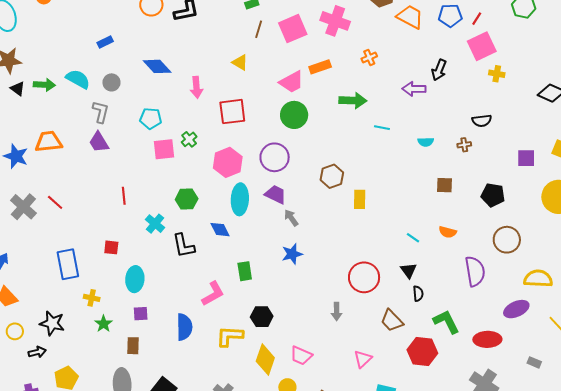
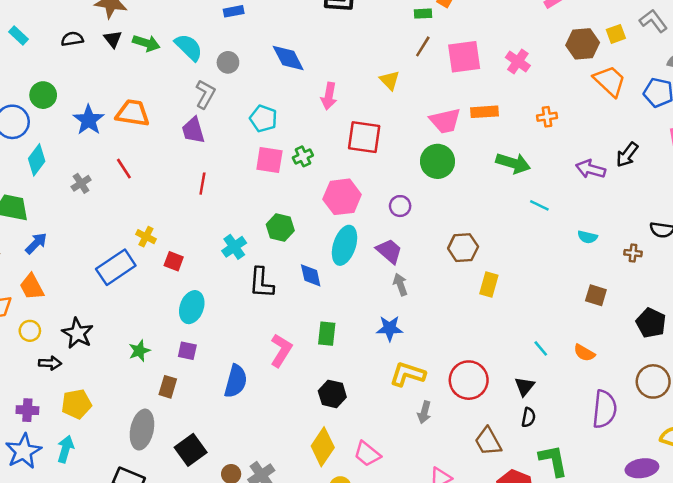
pink cross: (335, 21) -> (518, 61), size x0.7
purple circle: (275, 157) -> (400, 206), size x0.6
red line: (124, 196) -> (202, 184), moved
red line: (55, 202) -> (124, 169), moved
gray cross: (23, 207) -> (81, 183), size x0.6
blue rectangle: (68, 264) -> (116, 267), turned 52
pink L-shape: (213, 294) -> (281, 350), turned -44
yellow cross: (92, 298) -> (146, 237), moved
yellow L-shape: (230, 336) -> (408, 374), moved

